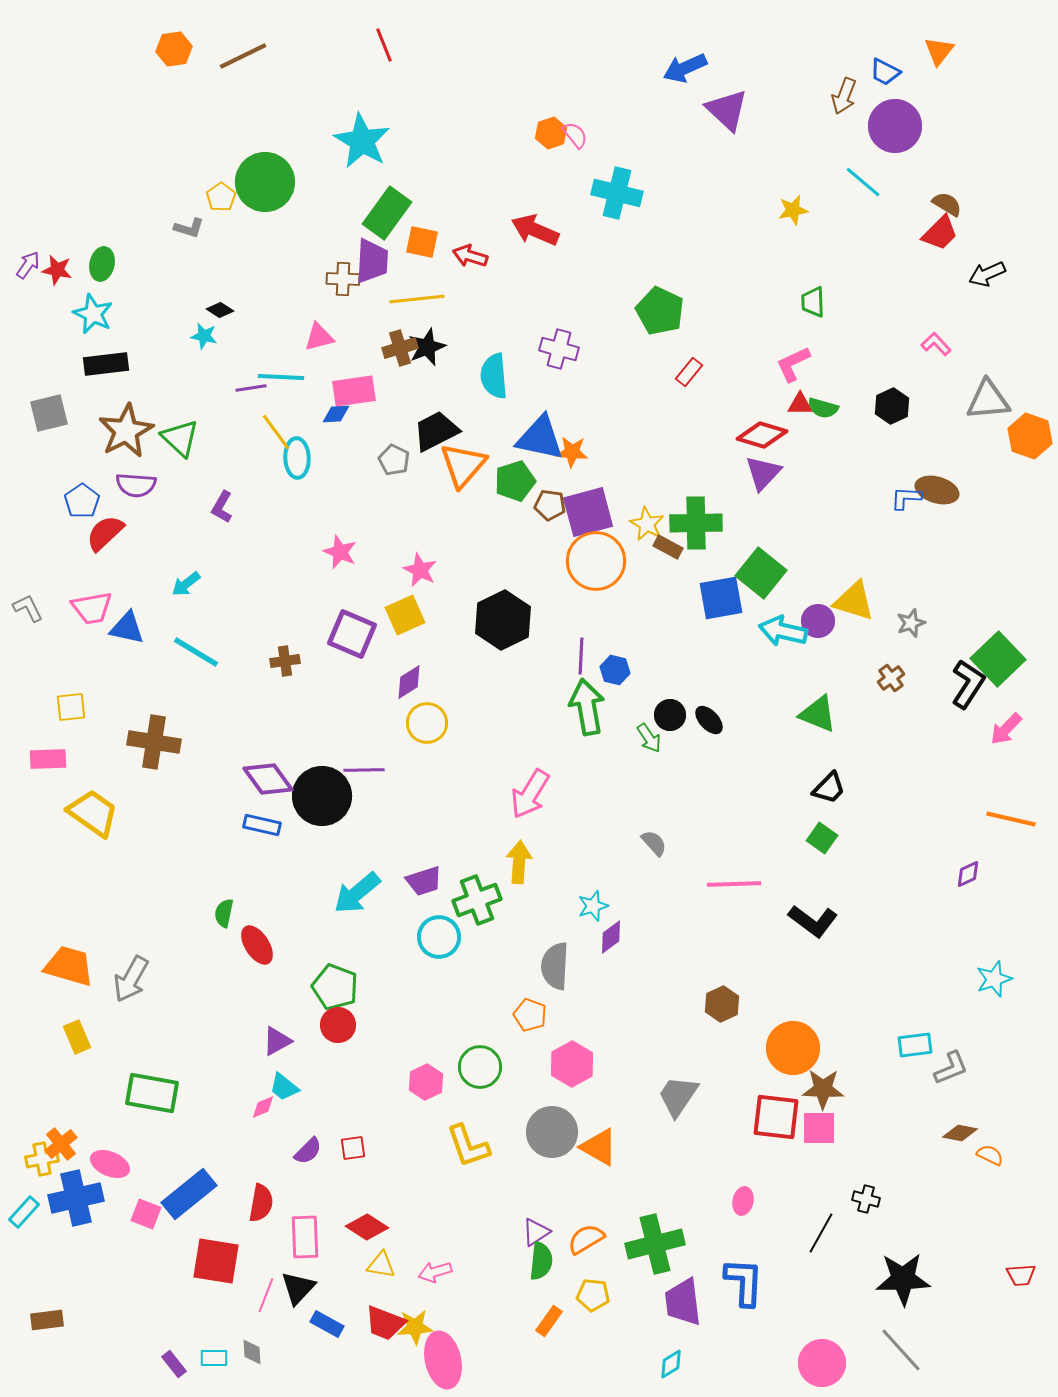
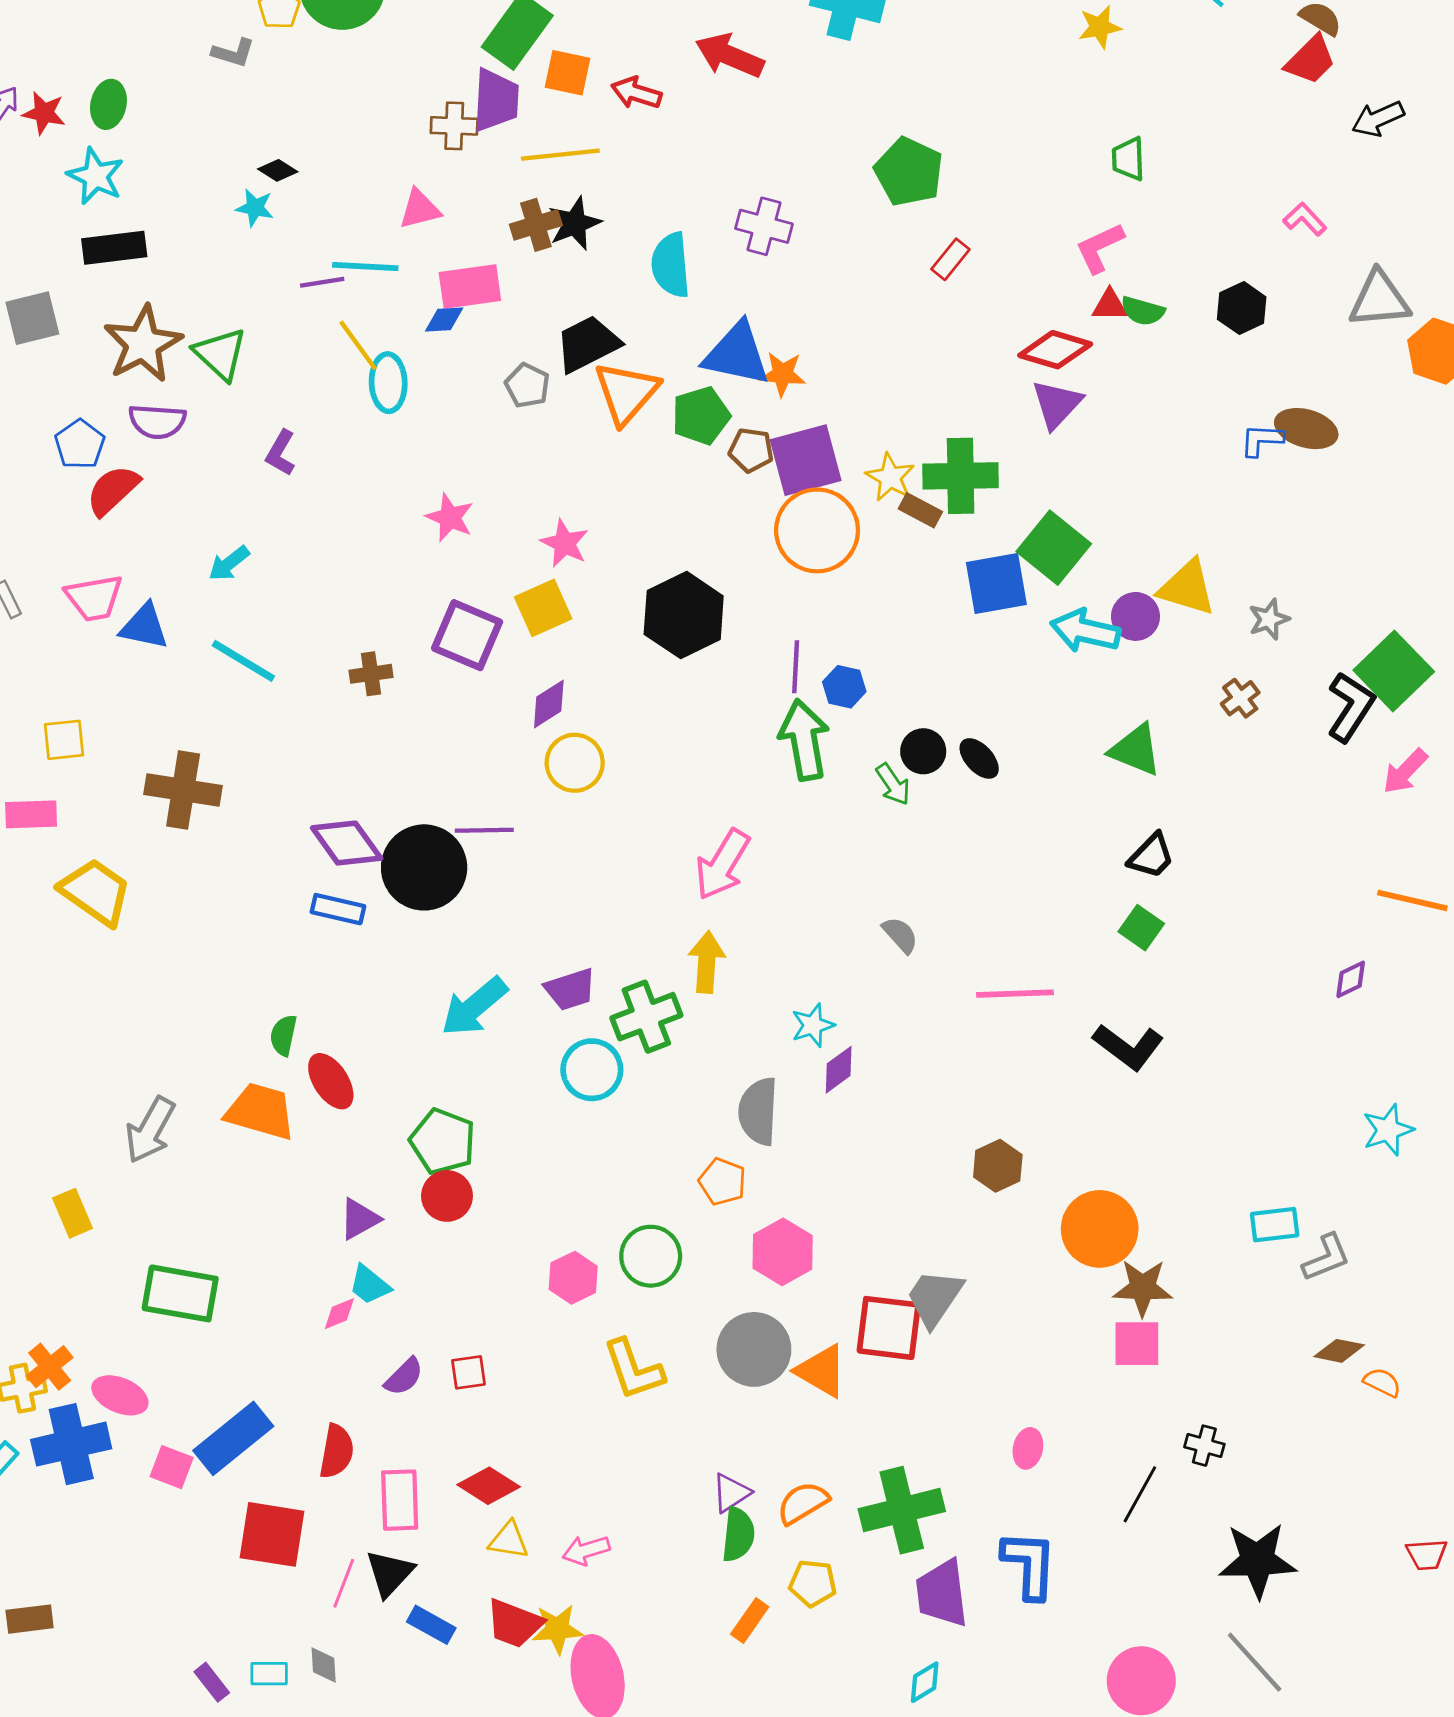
orange trapezoid: (69, 966) -> (261, 1111), moved
red square: (776, 1117) -> (889, 1328), moved

